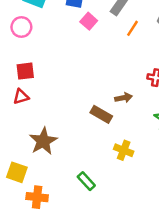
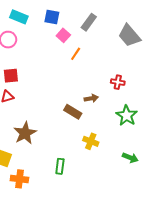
orange line: (132, 28) -> (76, 54), moved
green rectangle: (86, 181) -> (60, 166), turned 49

